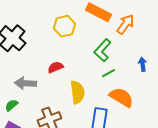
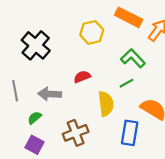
green L-shape: (102, 50) -> (133, 58), turned 95
green line: (108, 73) -> (126, 83), moved

